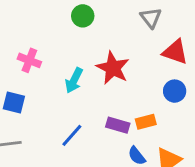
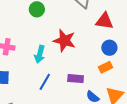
orange rectangle: (146, 122) -> (105, 67), moved
blue line: (72, 135) -> (45, 82), moved

